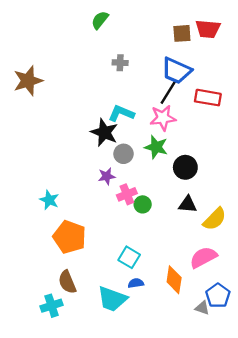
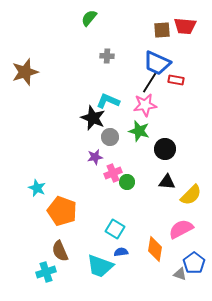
red rectangle: (208, 98) -> (176, 80), moved, size x0.7
cyan star: (49, 200) -> (37, 188), moved

